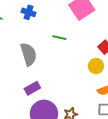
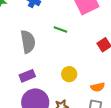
yellow circle: (96, 66) -> (69, 74), moved

